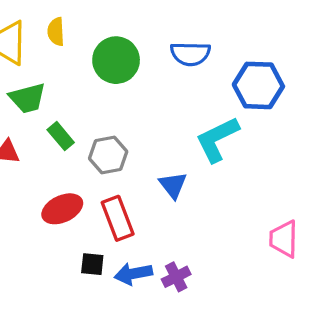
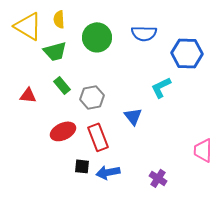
green trapezoid: (27, 98) -> (55, 51), moved
cyan L-shape: (217, 139) -> (161, 87), size x0.7
purple cross: (176, 277) -> (158, 178), moved, turned -30

